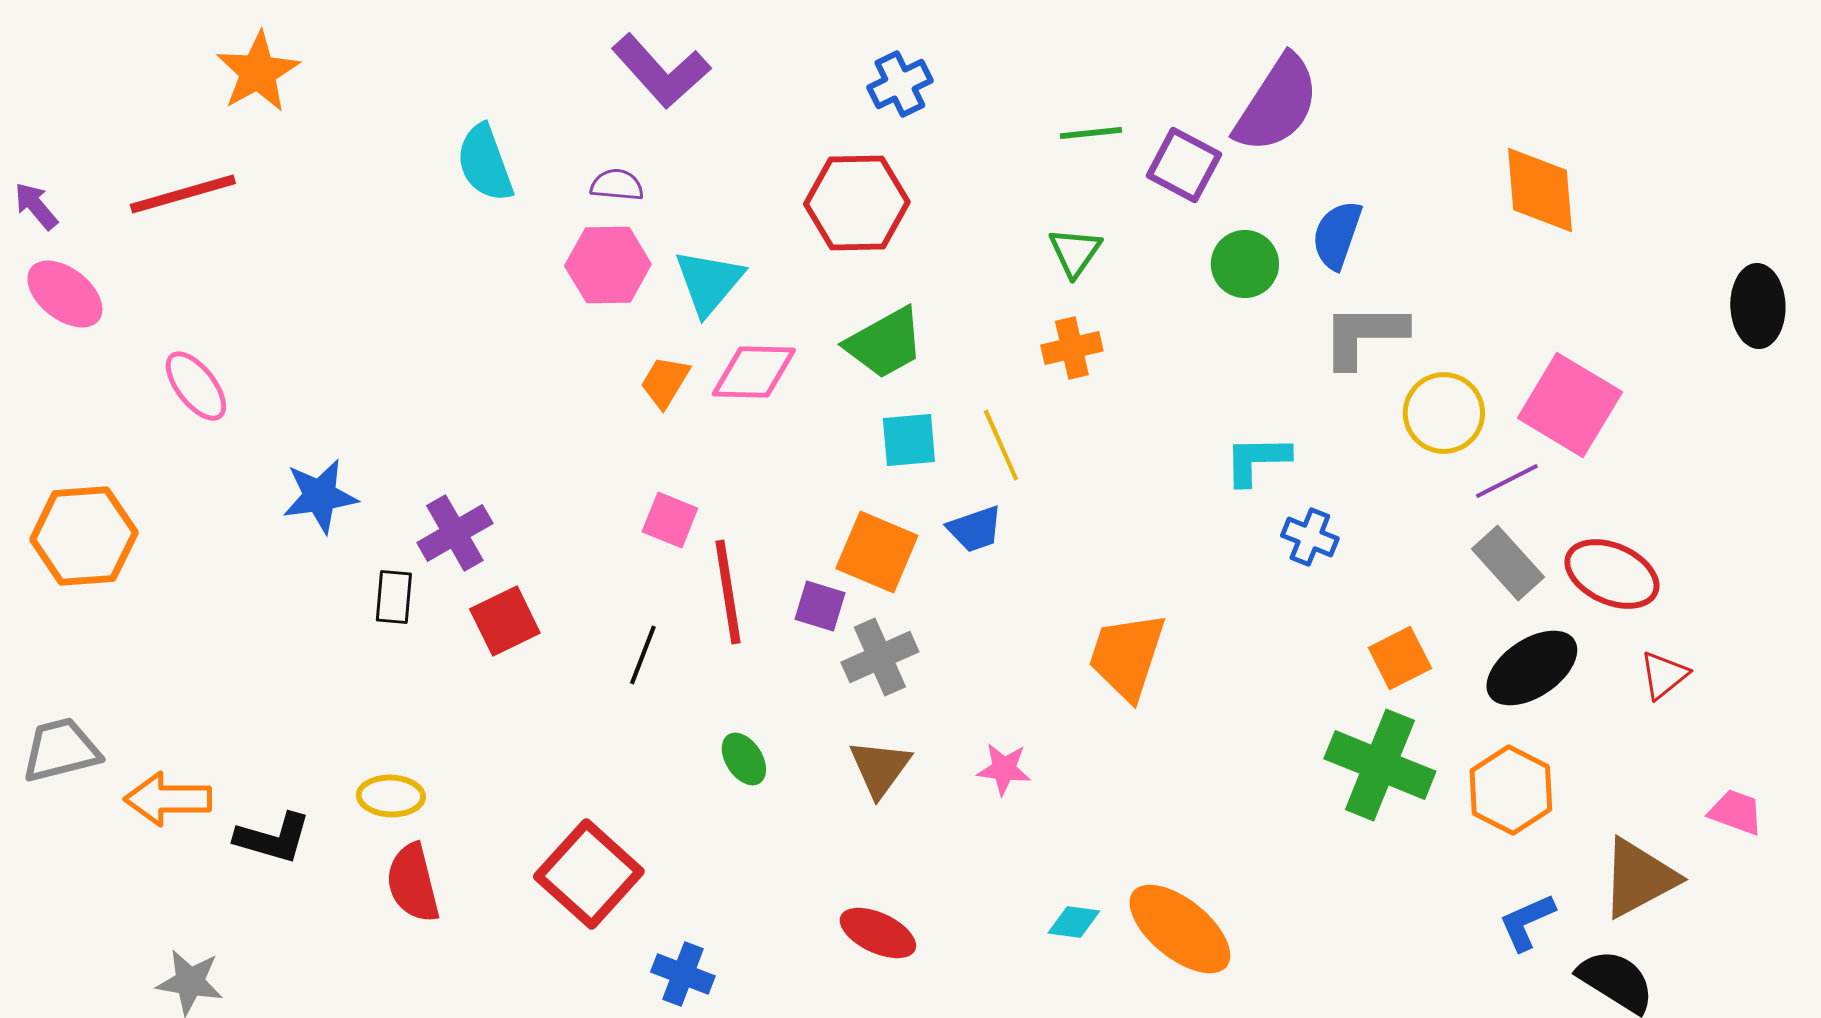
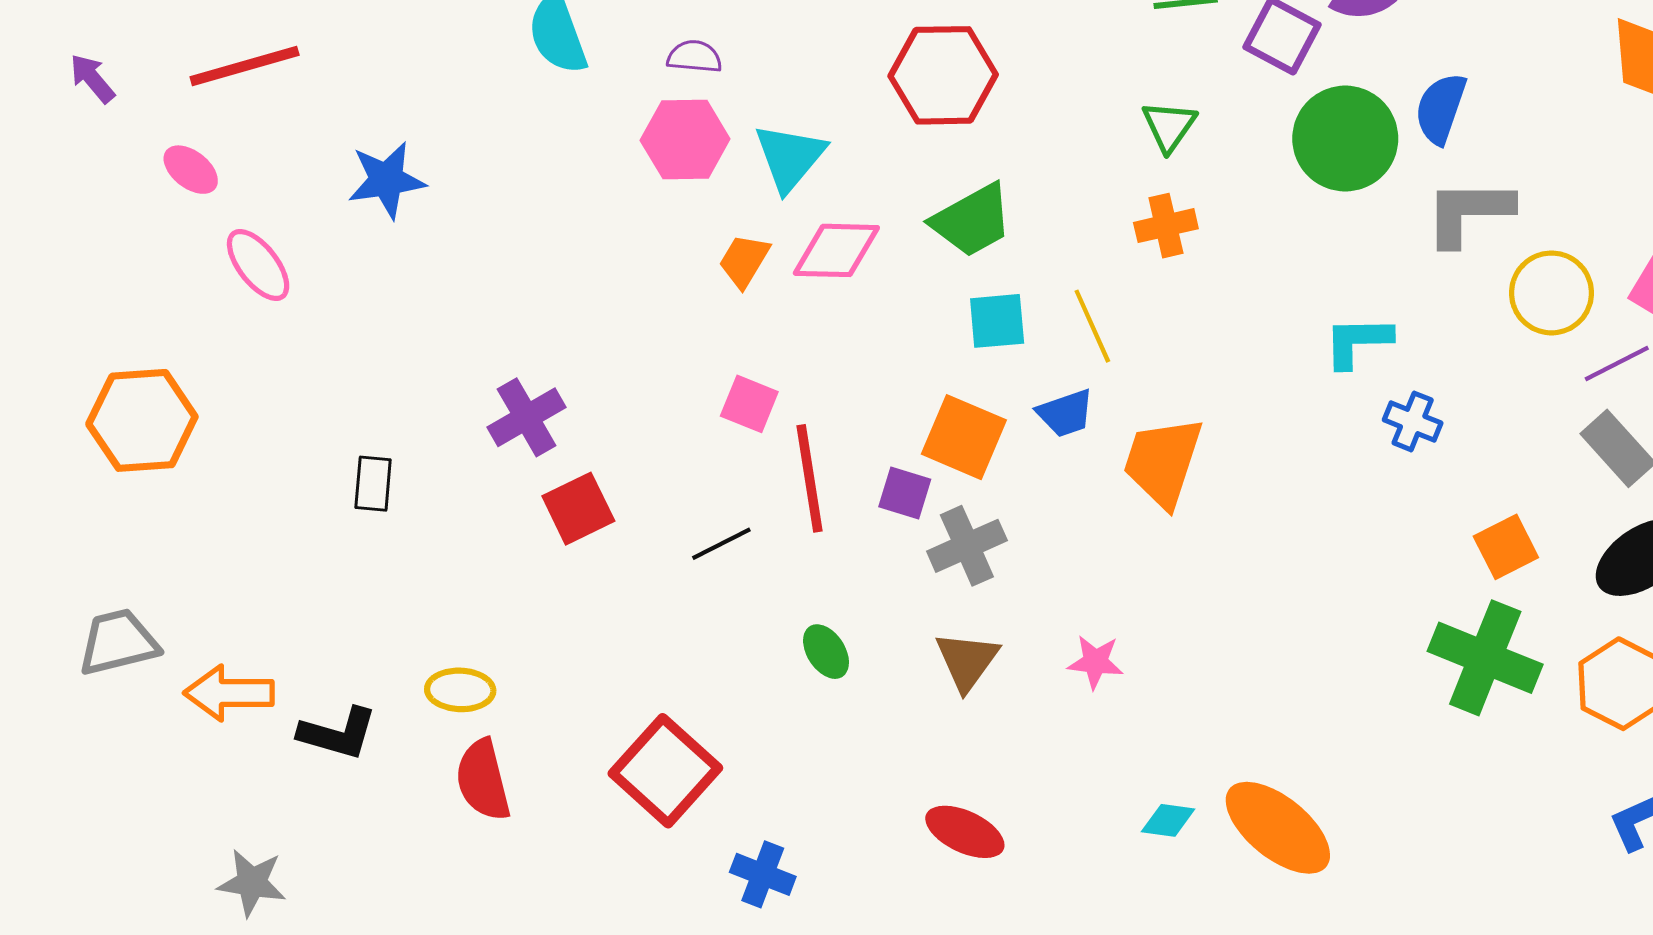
green circle: (1245, 264) -> (1345, 139), size x1.5
pink ellipse: (65, 294) -> (191, 170), moved, size x0.7
blue star: (320, 496) -> (387, 180), moved
black rectangle: (394, 597) -> (373, 484), moved
black line: (643, 655) -> (721, 544), turned 42
orange trapezoid: (1127, 656) -> (1163, 462), moved

